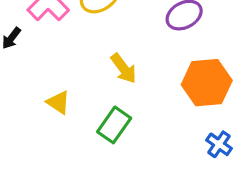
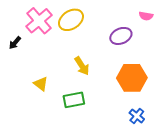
green rectangle: (114, 125) -> (74, 100), turned 40

